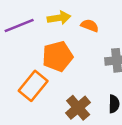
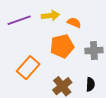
orange pentagon: (58, 56) -> (62, 46), moved

